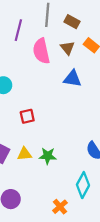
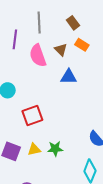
brown rectangle: (72, 22) -> (73, 23), moved, turned 32
red square: (27, 116) -> (32, 116), size x1.5

